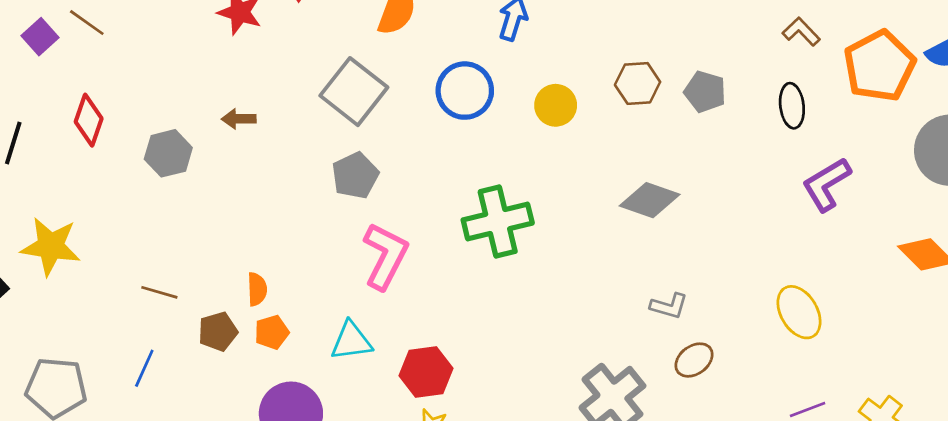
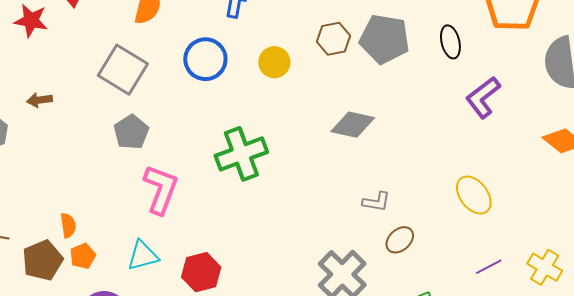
gray pentagon: (705, 92) -> (385, 39), size x1.6
brown pentagon: (218, 332) -> (43, 260), size x1.4

